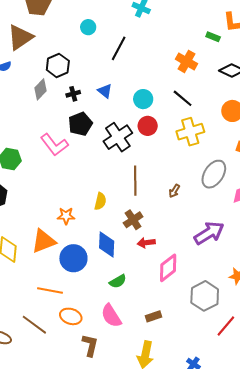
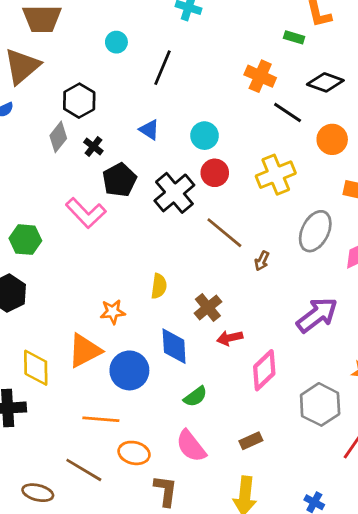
black cross: (73, 94) -> (93, 146), moved, turned -32
black line: (183, 98) -> (288, 113), moved
brown line: (135, 181) -> (224, 233), moved, turned -44

